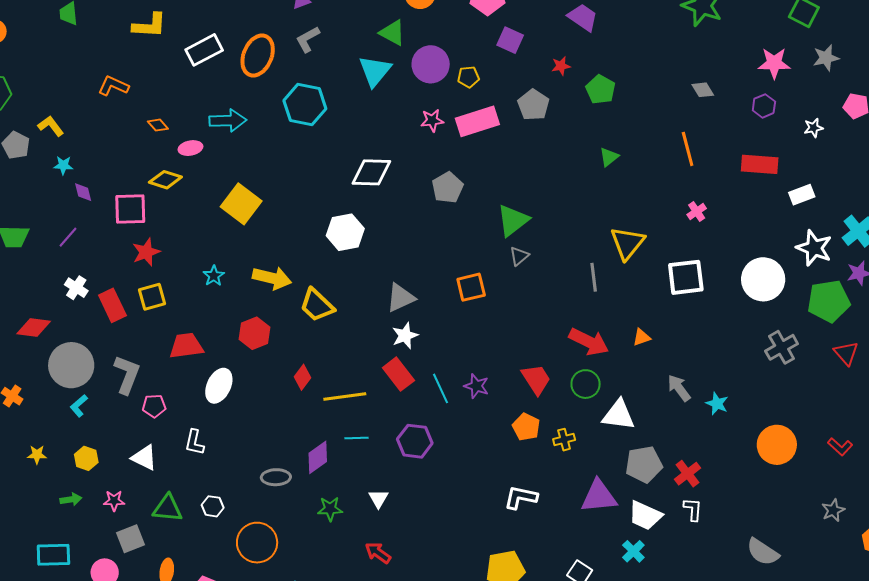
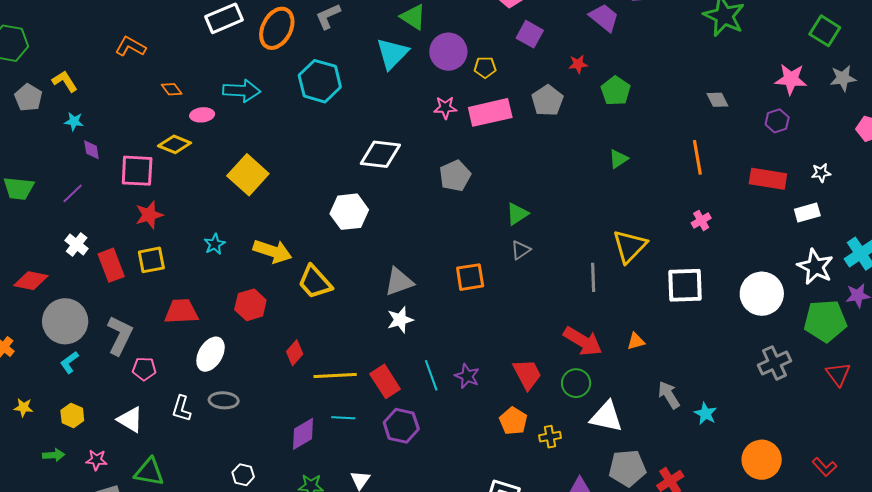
white star: (813, 128) -> (821, 173), moved
green triangle: (513, 220) -> (517, 214), size x0.7
red rectangle: (398, 374) -> (385, 381), moved
gray ellipse: (276, 477) -> (224, 400), moved
white hexagon: (213, 506) -> (243, 475), moved

